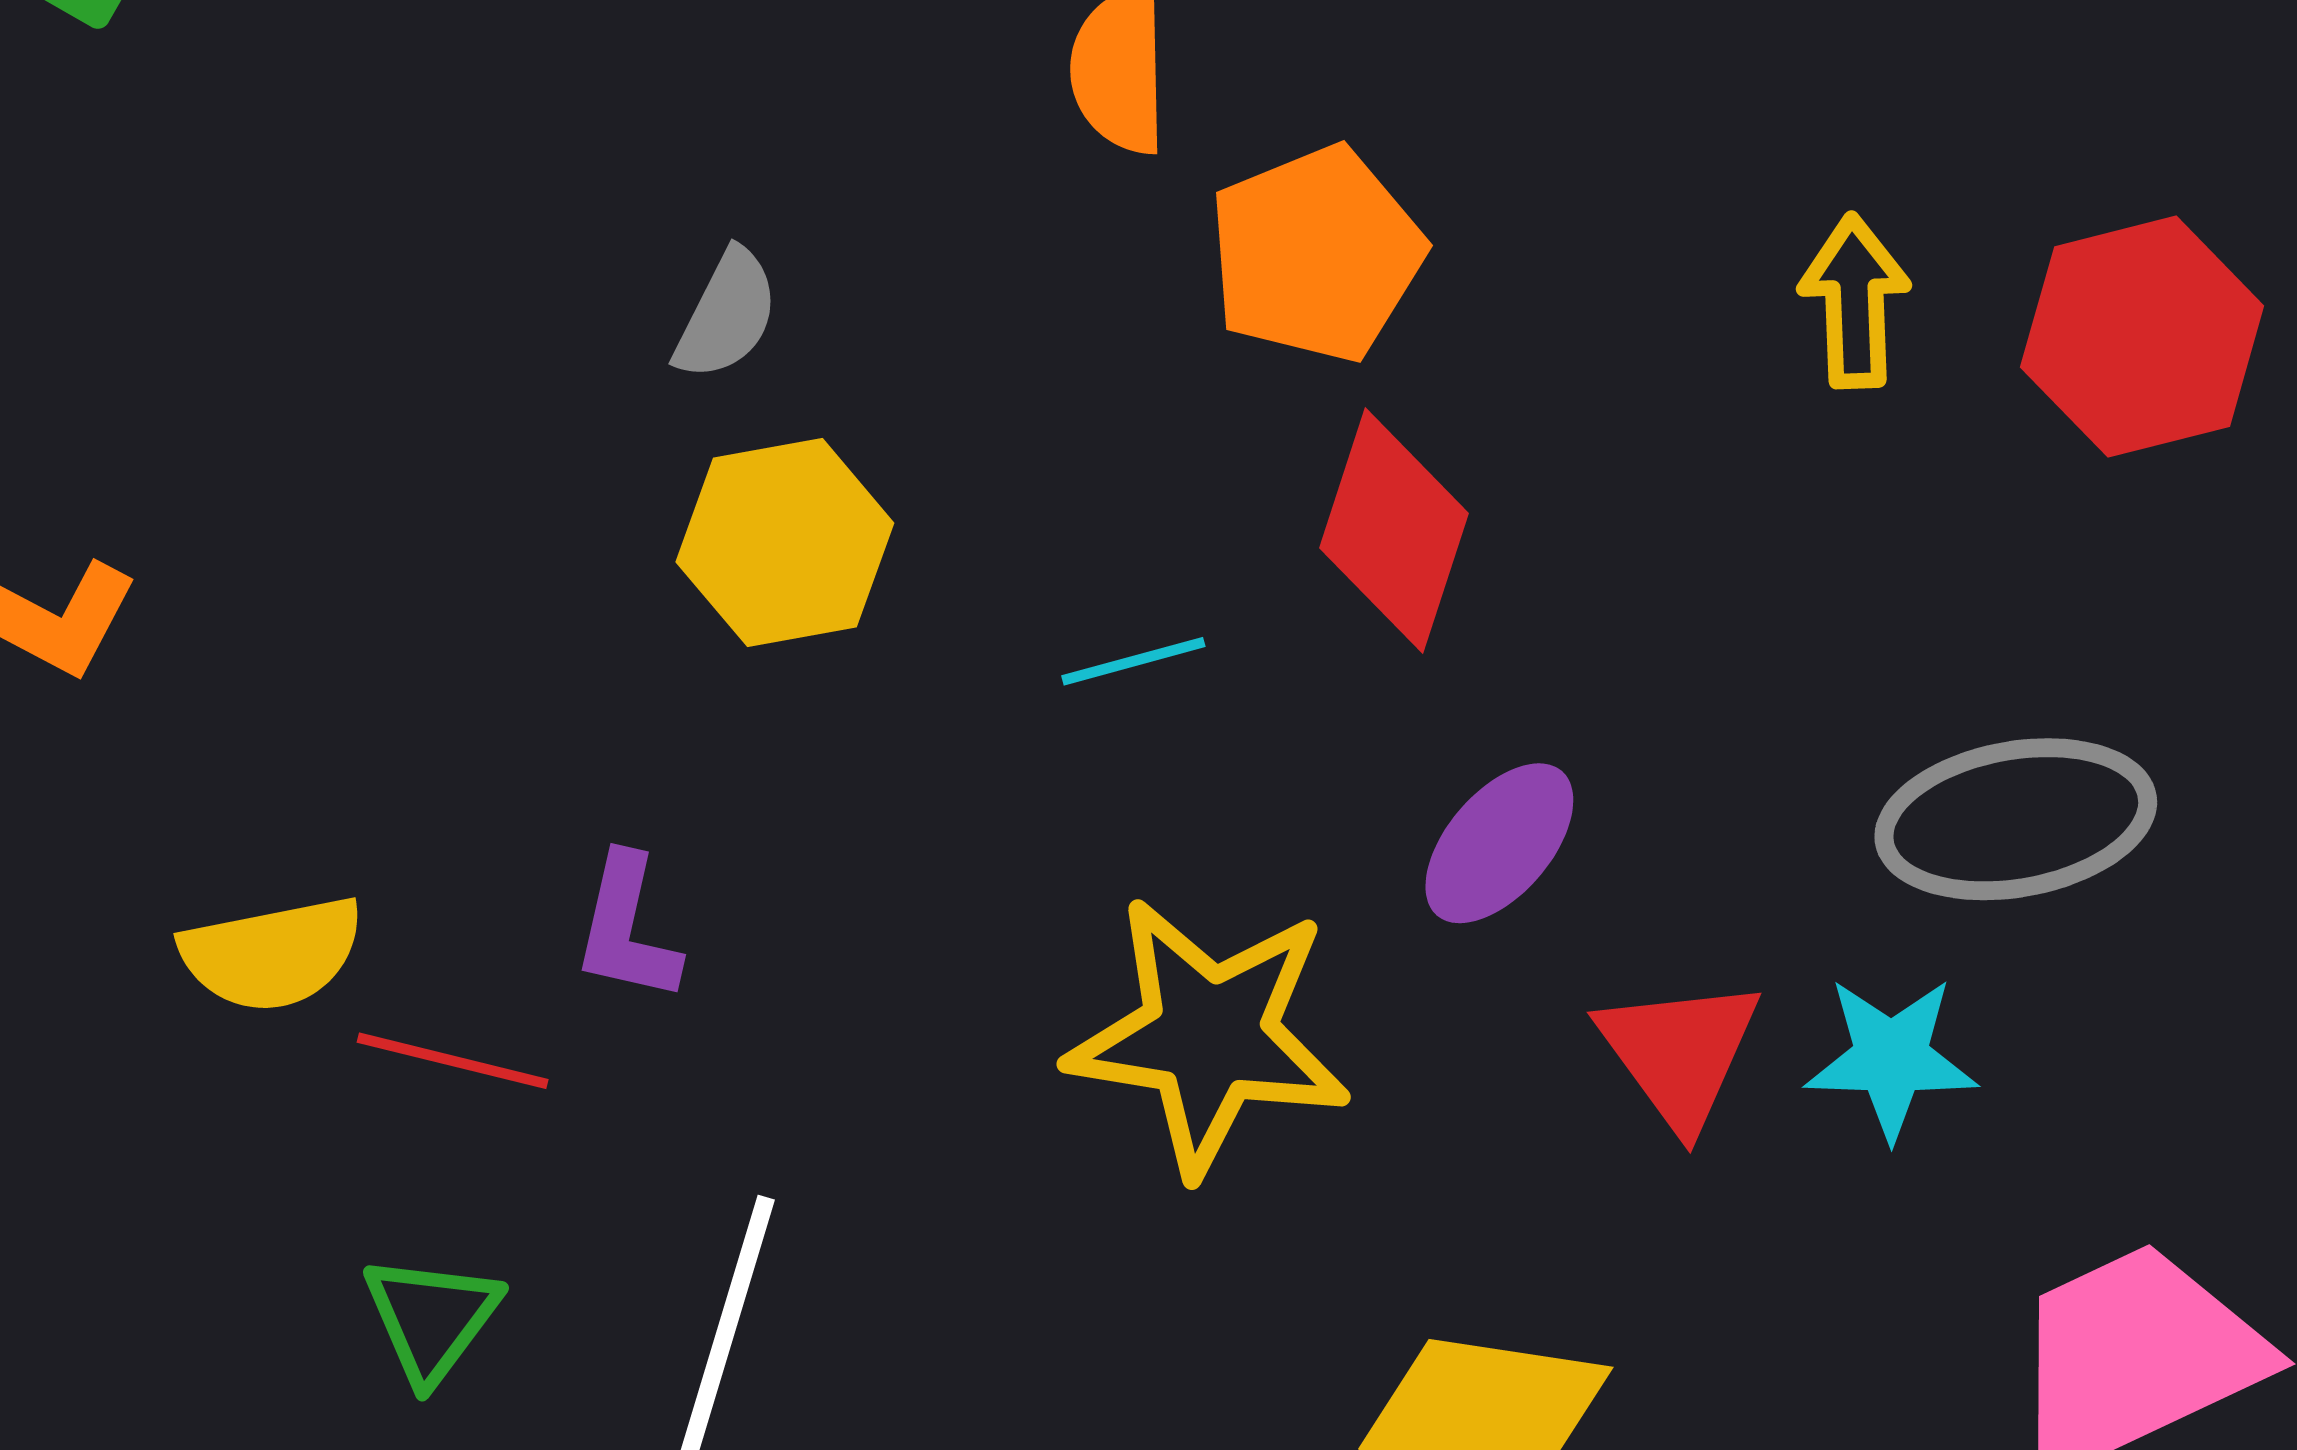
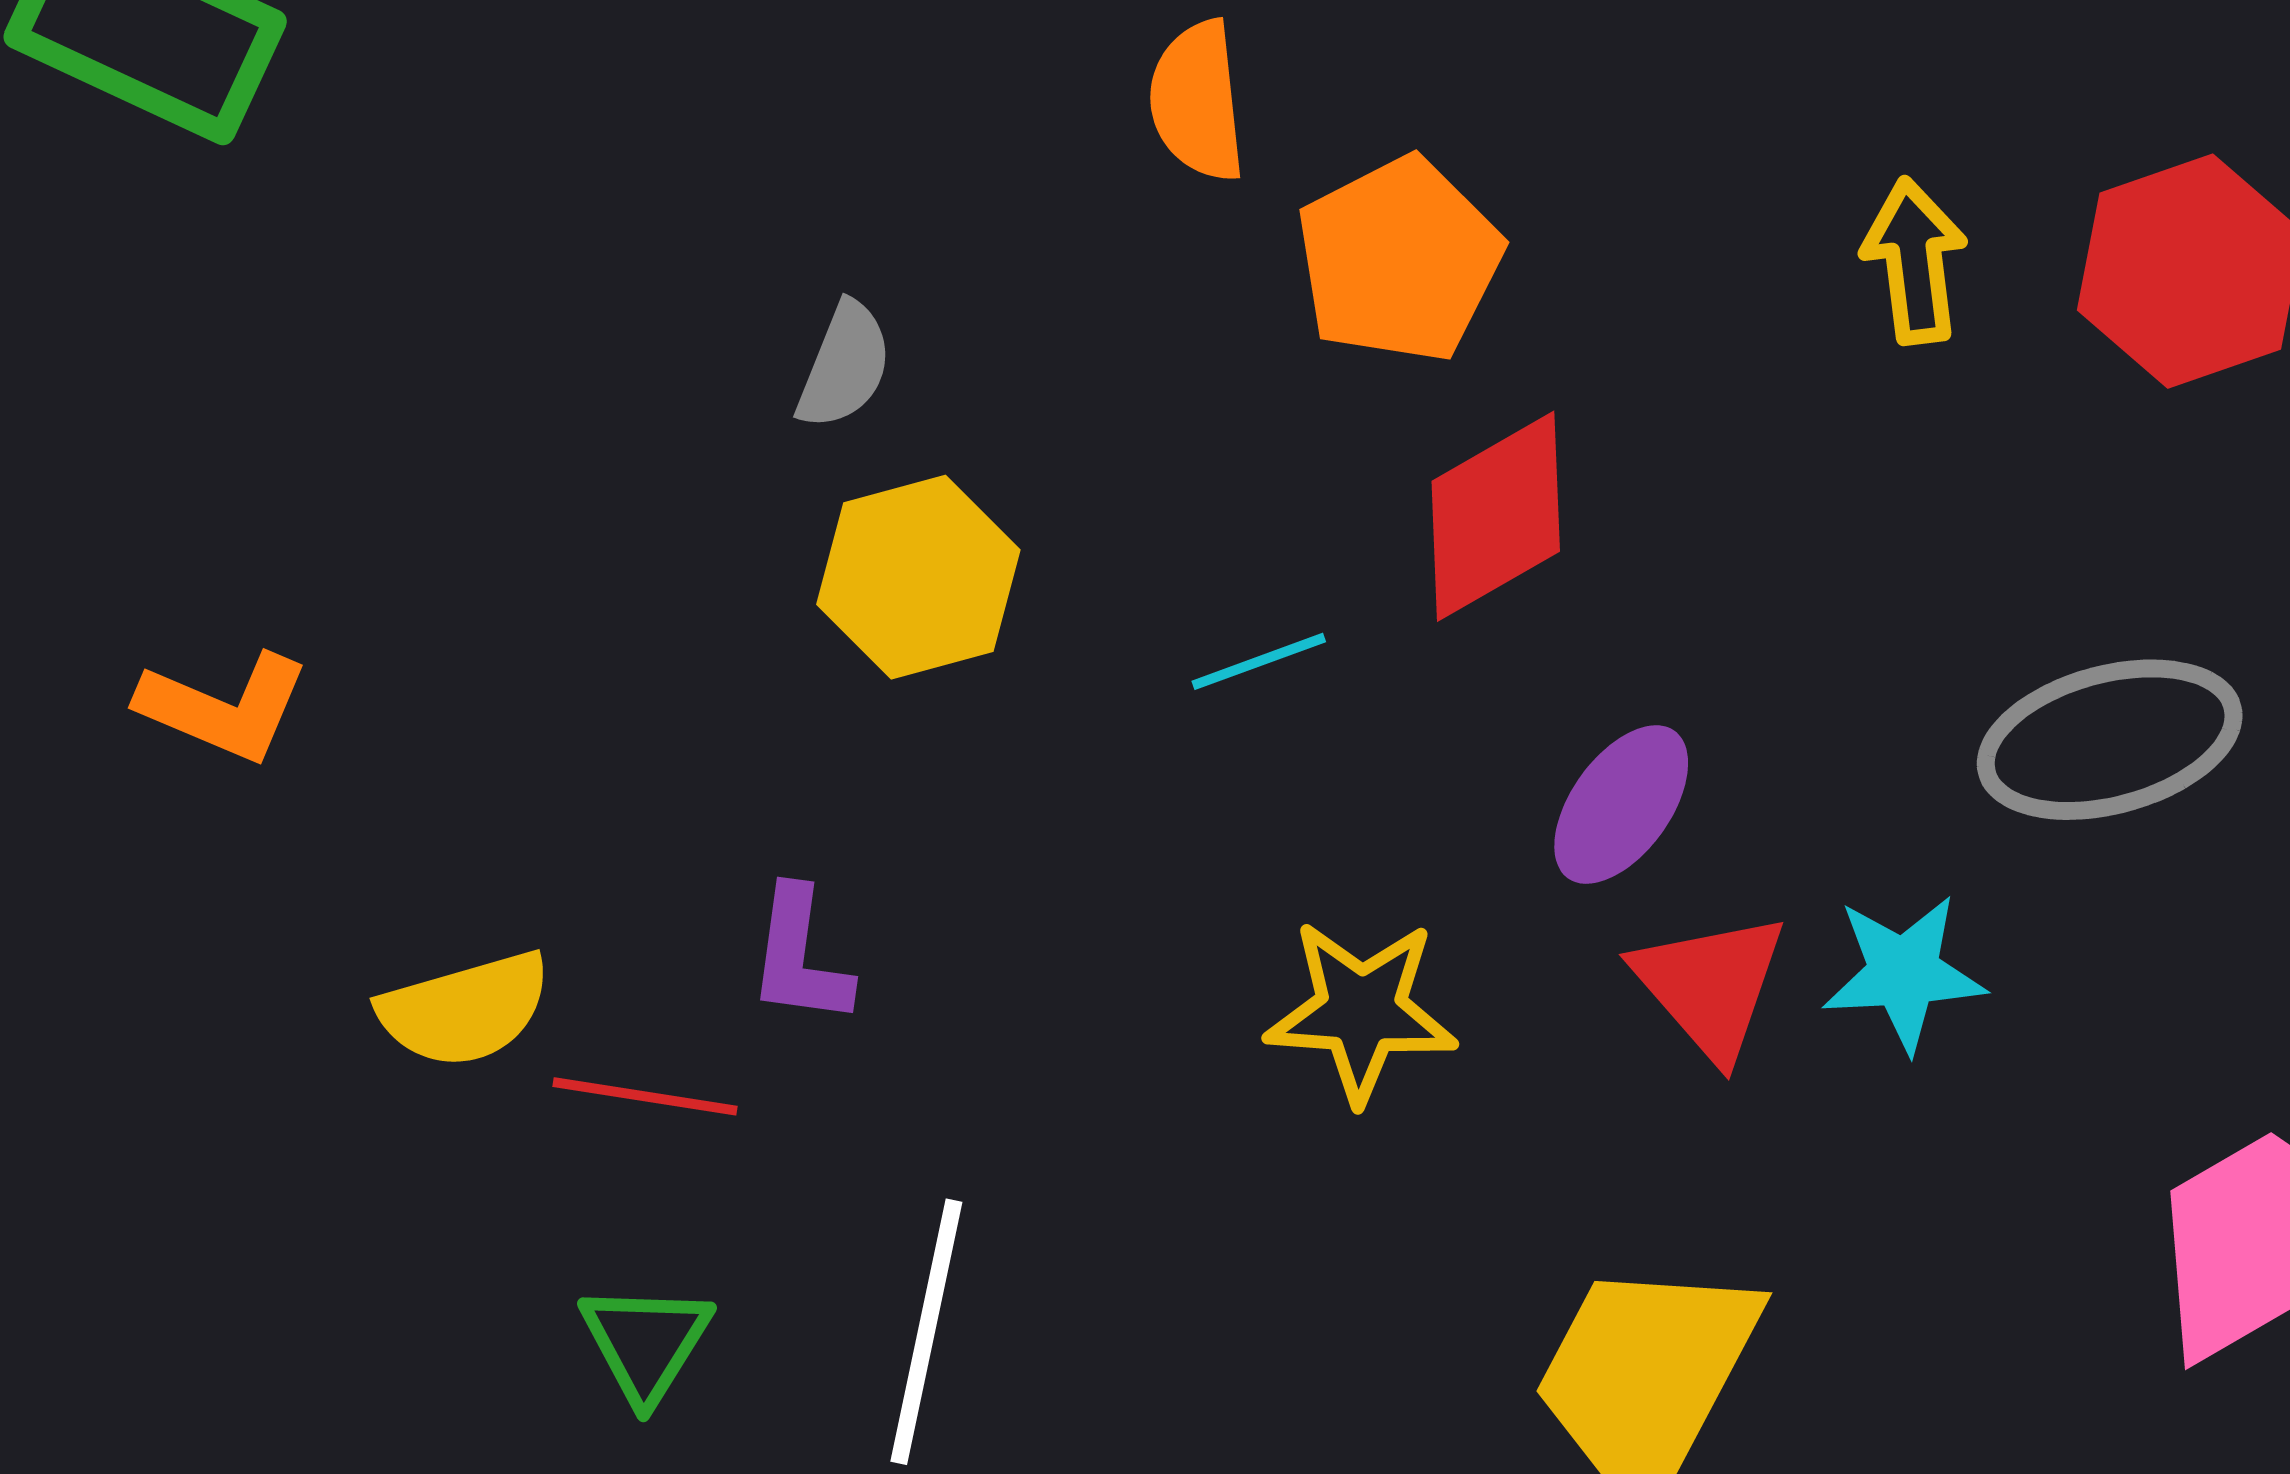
red diamond: (1394, 531) -> (1496, 516), turned 47
yellow star: (1209, 1036) -> (1361, 1011), size x0.7
red triangle: (1679, 1053) -> (1710, 986), moved
cyan star: (1891, 1058) -> (1904, 973), moved

